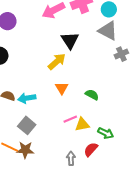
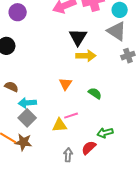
yellow arrow: (57, 61) -> (86, 56), moved, turned 36
cyan arrow: (27, 98) -> (27, 103), moved
yellow triangle: (82, 124) -> (60, 125), moved
green arrow: (106, 133) -> (105, 133), turned 133

